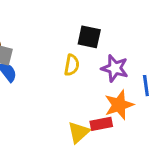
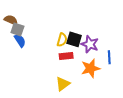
black square: (89, 37) -> (74, 39), moved
red rectangle: (101, 124) -> (66, 56), moved

